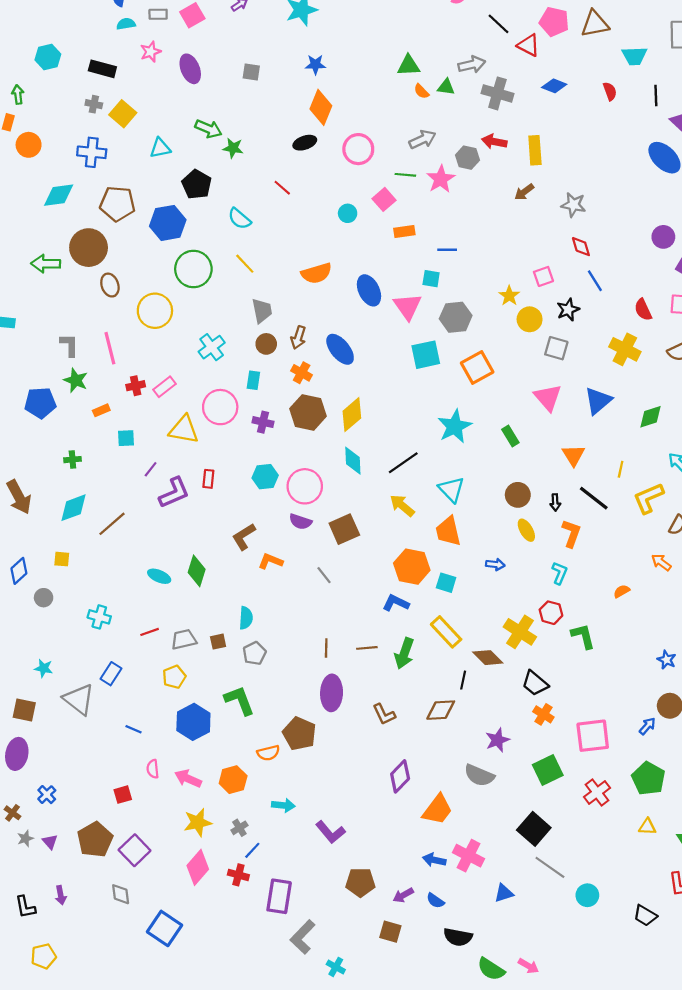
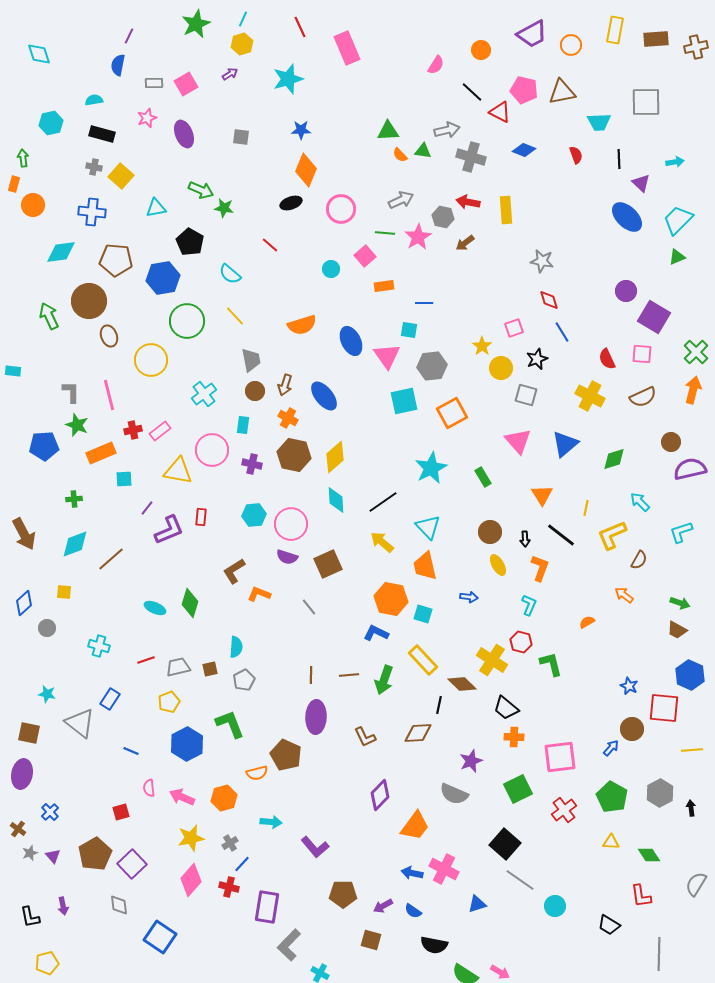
cyan semicircle: (126, 24) -> (94, 100), moved
brown arrow: (524, 192) -> (465, 243), moved
green arrow: (46, 264) -> (49, 316), turned 64
orange rectangle: (101, 410) -> (101, 453), size x1.8
orange cross: (543, 714) -> (514, 737), turned -30

